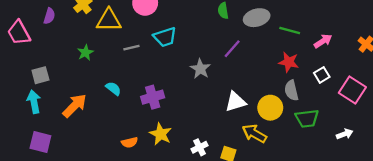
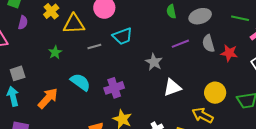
green line: (290, 31) -> (240, 18), moved
purple line: (232, 49) -> (180, 44), turned 30
cyan semicircle: (113, 89) -> (80, 82), size x1.5
gray semicircle: (291, 90) -> (208, 43), moved
white triangle: (236, 102) -> (172, 87), moved

